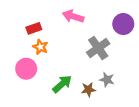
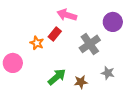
red rectangle: (34, 28) -> (55, 34), moved, turned -32
pink circle: (26, 69) -> (13, 63), moved
gray star: (107, 80) -> (108, 73), moved

